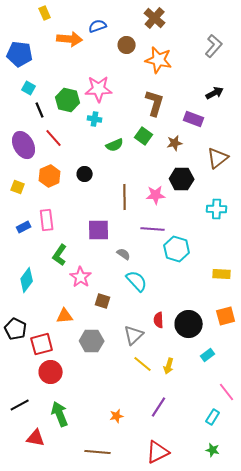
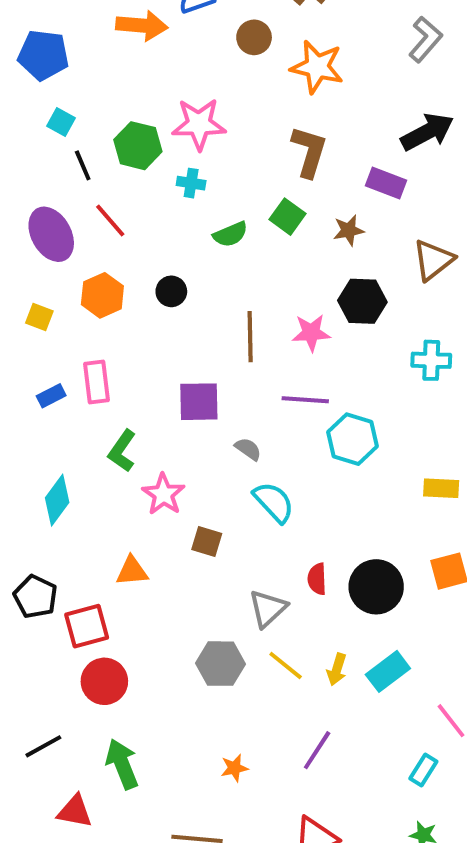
black arrow: (215, 93) -> (427, 132), size x1.5
gray hexagon: (92, 341) -> (221, 664), moved
cyan rectangle: (208, 355) -> (388, 671), moved, size x1.5

